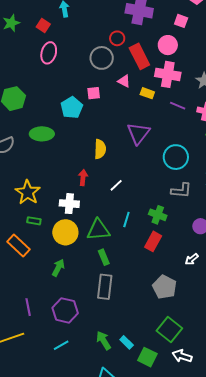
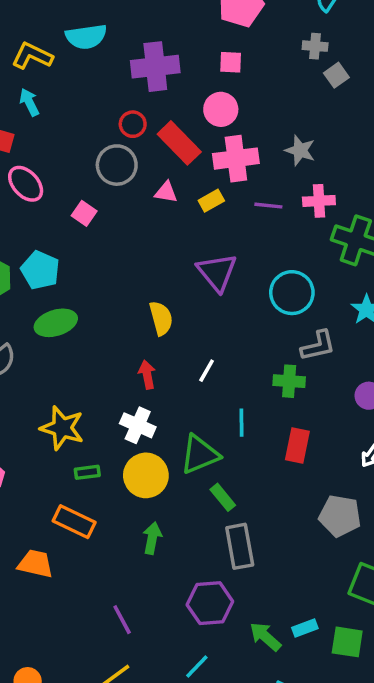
pink ellipse: (49, 53) -> (26, 184), turned -40
pink square: (94, 93) -> (84, 213), moved, turned -32
yellow rectangle: (147, 93) -> (211, 201), turned -32
cyan pentagon: (72, 108) -> (40, 270), moved
white cross: (69, 204) -> (138, 425), turned 36
green cross: (158, 215) -> (289, 381), moved
purple hexagon: (65, 310) -> (210, 603), moved
cyan rectangle: (127, 342) -> (305, 628), turned -48

